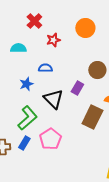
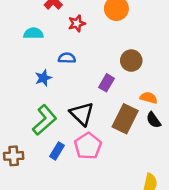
black triangle: (53, 99) -> (82, 114), moved
pink pentagon: (50, 139) -> (88, 146), moved
blue rectangle: (24, 143) -> (57, 151), moved

